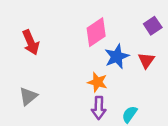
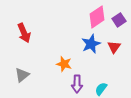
pink diamond: (96, 32) -> (97, 17), moved
orange star: (97, 82) -> (64, 64), moved

